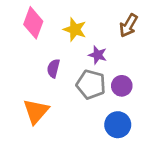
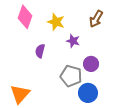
gray pentagon: (91, 84) -> (71, 76), moved
orange triangle: (36, 111) -> (20, 94), moved

